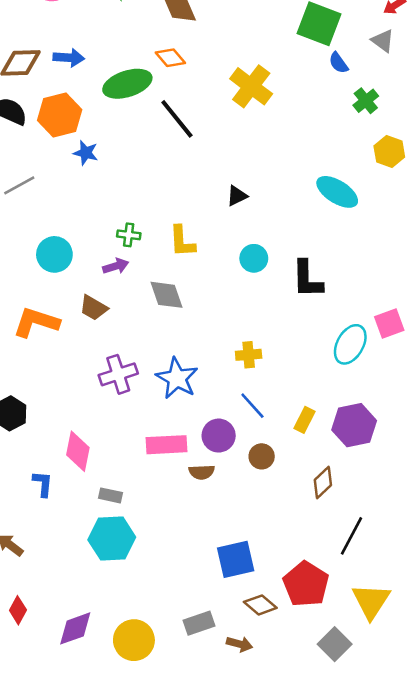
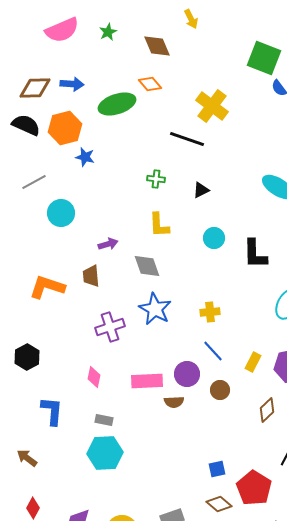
black line: (177, 119) -> (187, 139), moved, turned -32
green cross: (129, 235) -> (156, 179), moved
cyan circle: (54, 254) -> (61, 213), moved
brown trapezoid: (94, 308) -> (91, 276), turned 55
blue star: (177, 378) -> (155, 309), moved
pink diamond: (78, 451) -> (94, 377), moved, size x0.7
blue L-shape: (43, 484) -> (52, 411), size x1.4
blue square: (236, 559) -> (217, 469), moved, size x0.6

